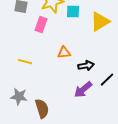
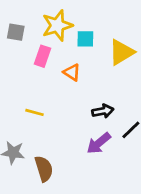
orange triangle: (64, 53) -> (72, 72), moved, turned 40
yellow line: (25, 62) -> (34, 112), moved

